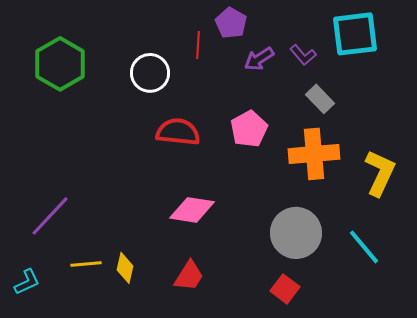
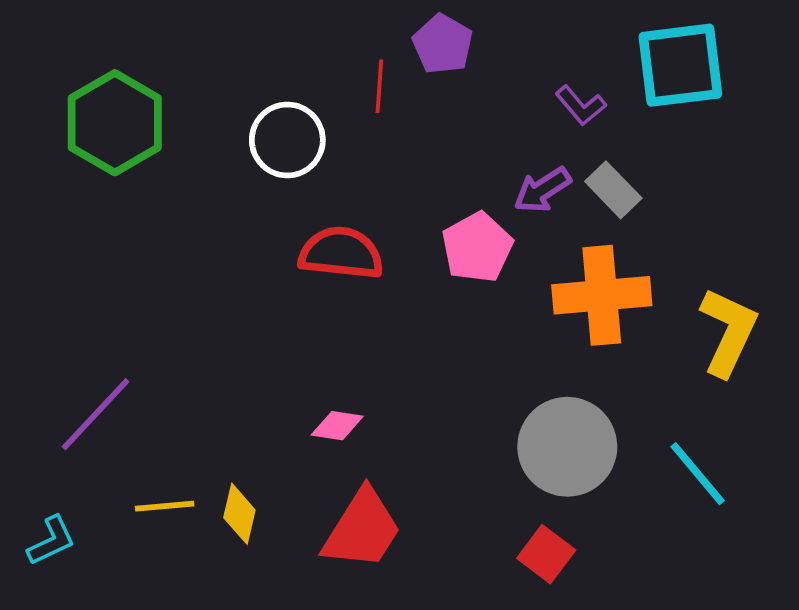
purple arrow: (259, 59) -> (542, 190), moved
pink diamond: (192, 210) -> (337, 426), moved, size x0.6
red trapezoid: (189, 276) -> (362, 529), size x1.4

